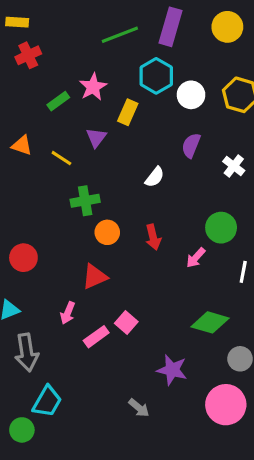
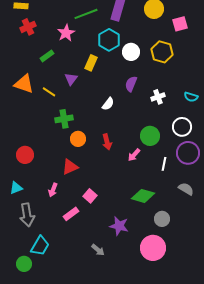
pink star: (93, 87) -> (66, 33), moved
orange triangle: (22, 145) -> (24, 84), size x1.5
white cross: (234, 166) -> (158, 97), turned 32
pink rectangle: (96, 337) -> (71, 214), moved

